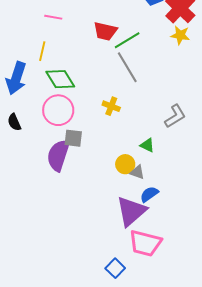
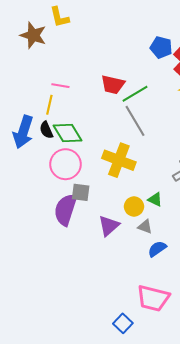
pink line: (53, 17) -> (60, 86), moved
yellow cross: (111, 106) -> (119, 160), size x1.8
black semicircle: (14, 122) -> (46, 130), moved
yellow circle: (125, 164) -> (134, 207), moved
purple triangle: (131, 211) -> (109, 226), moved, size x0.7

